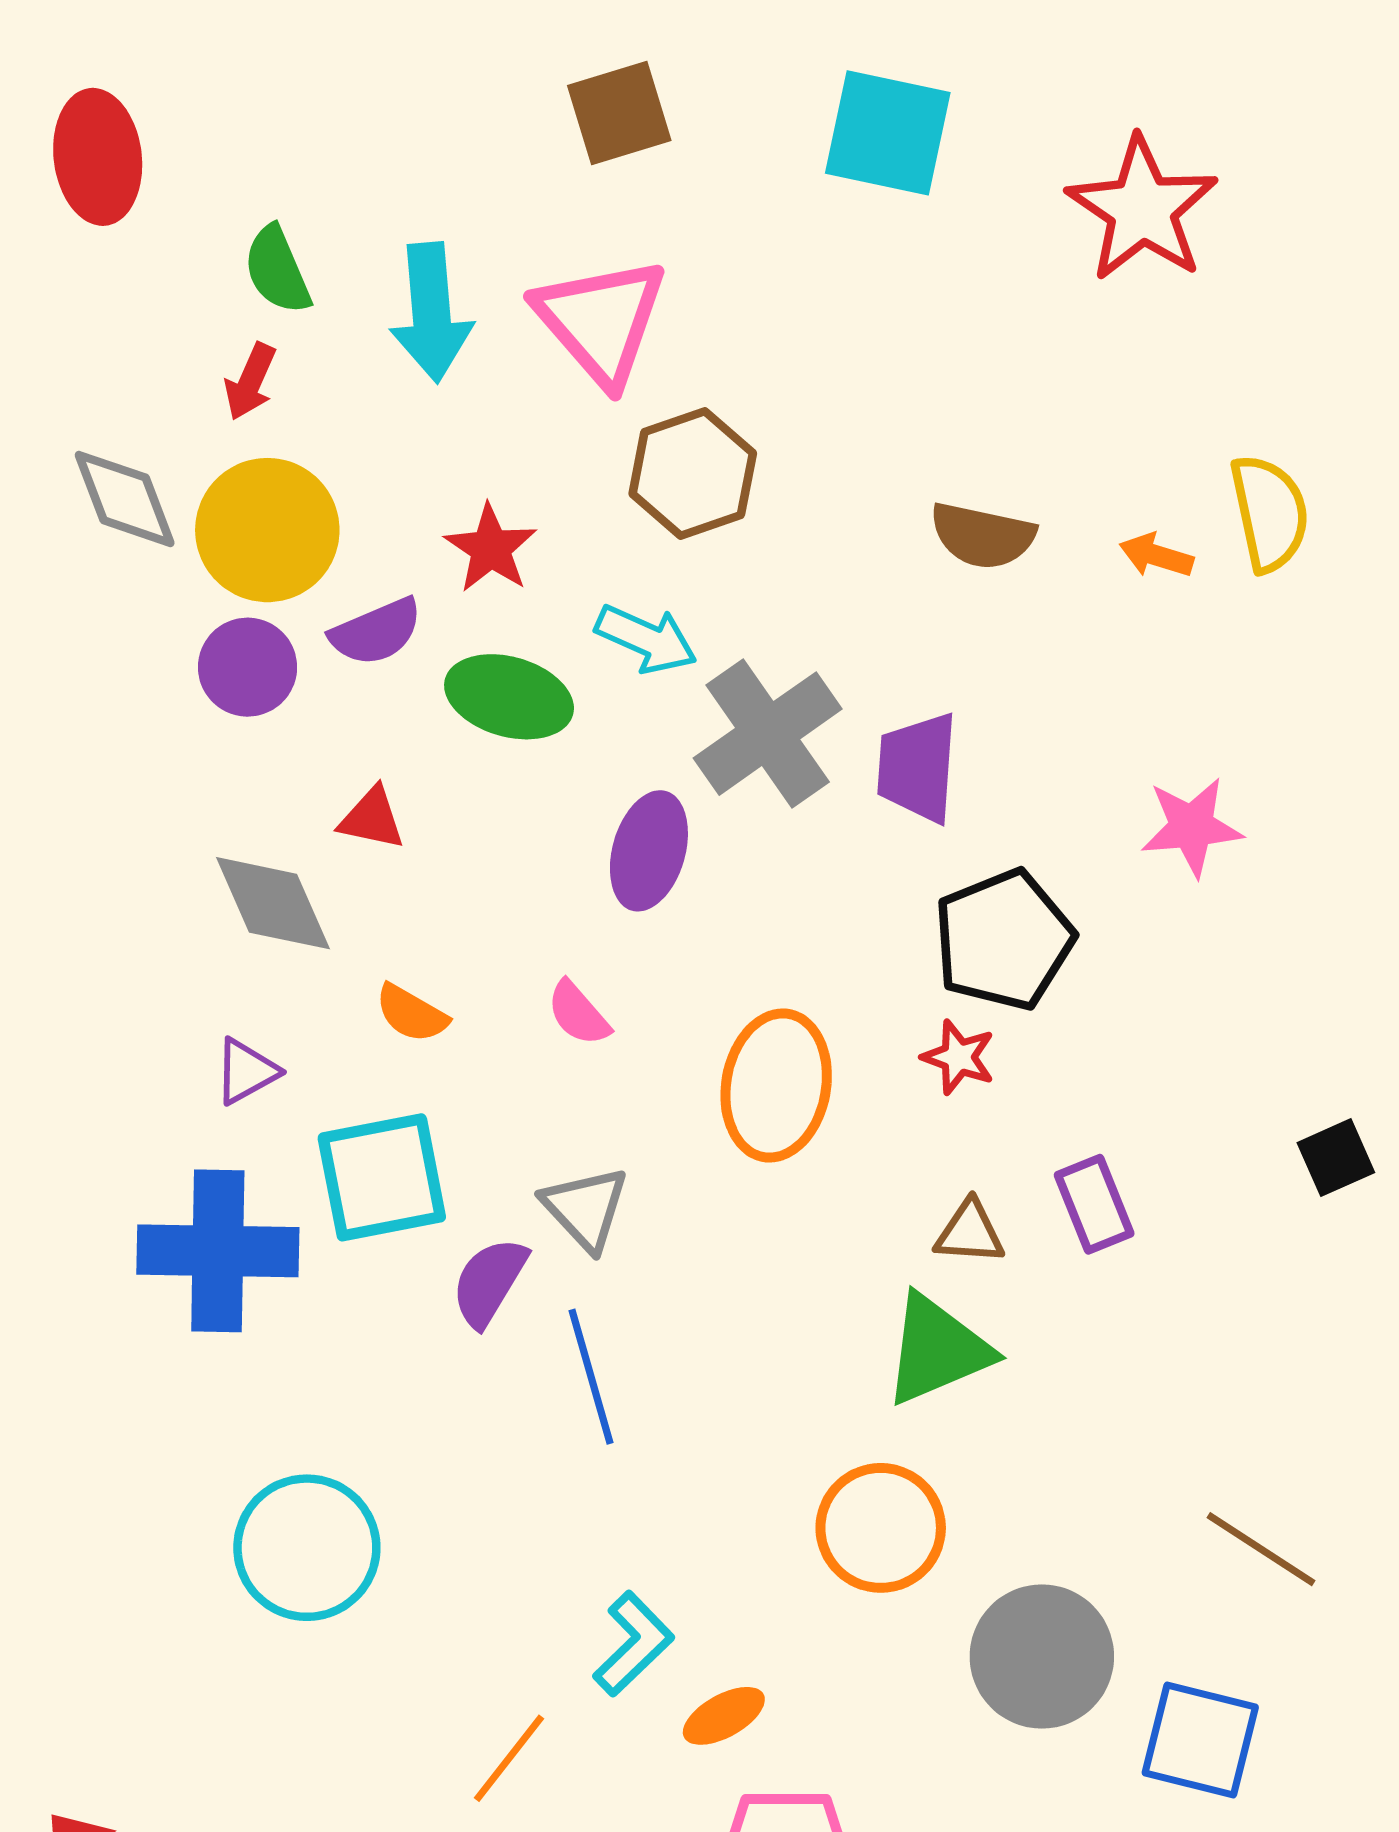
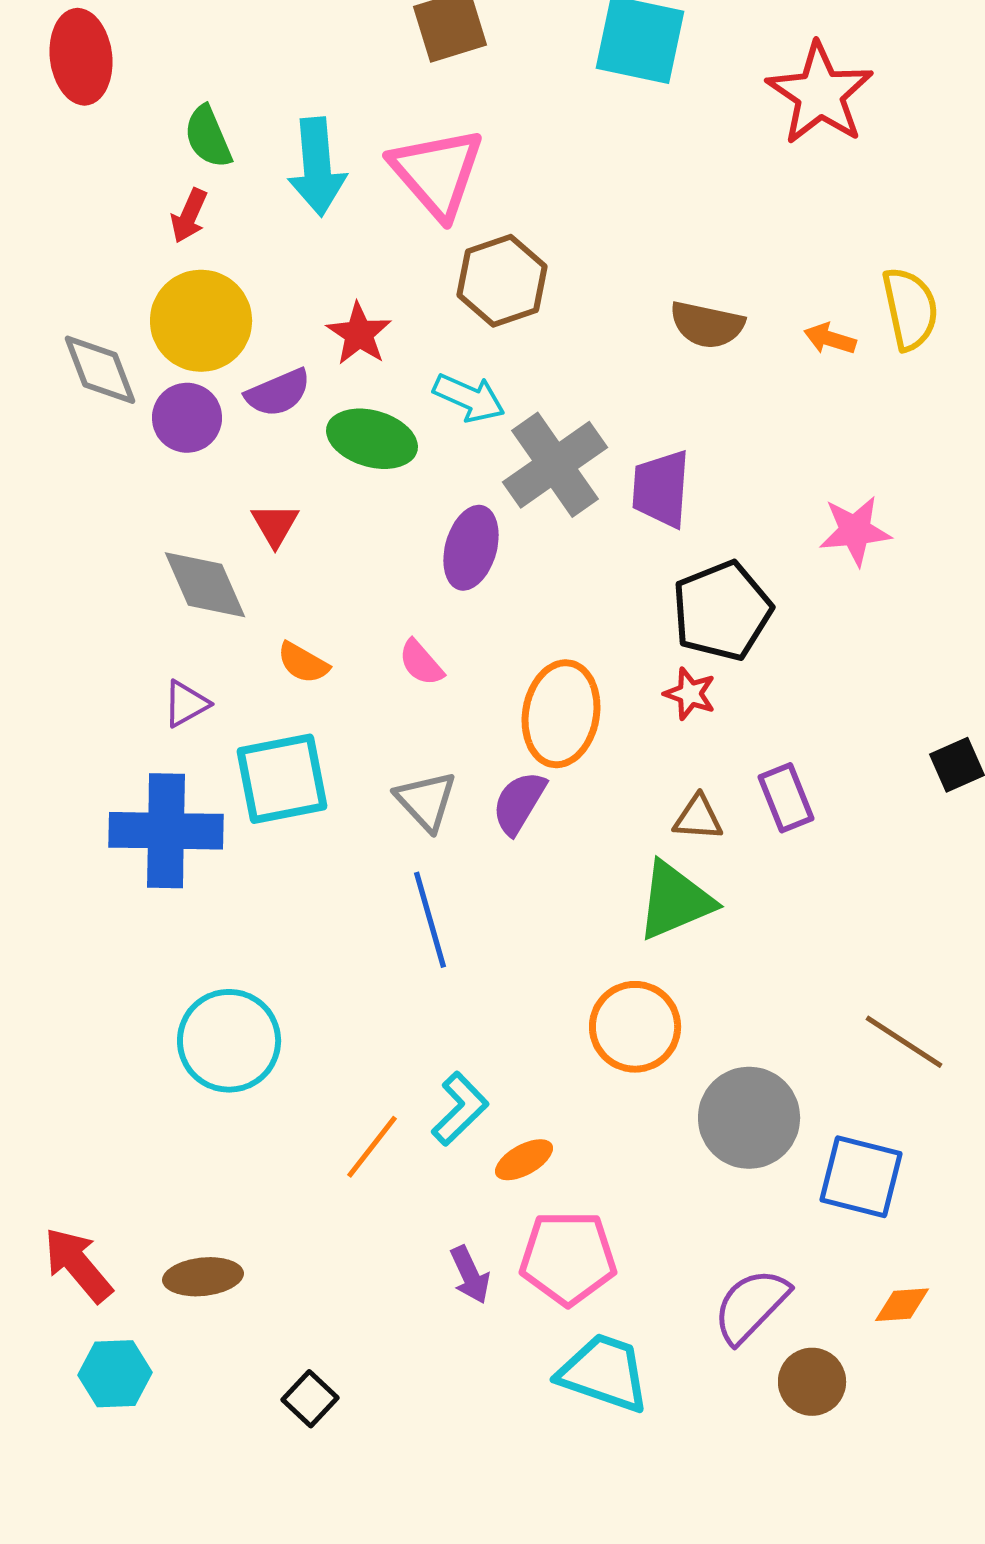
gray diamond: (125, 499) -> (100, 370), moved
red triangle: (372, 818) -> (275, 525), turned 48
purple semicircle: (489, 1282) -> (519, 803), moved
orange line: (509, 1758) -> (372, 1147), moved

